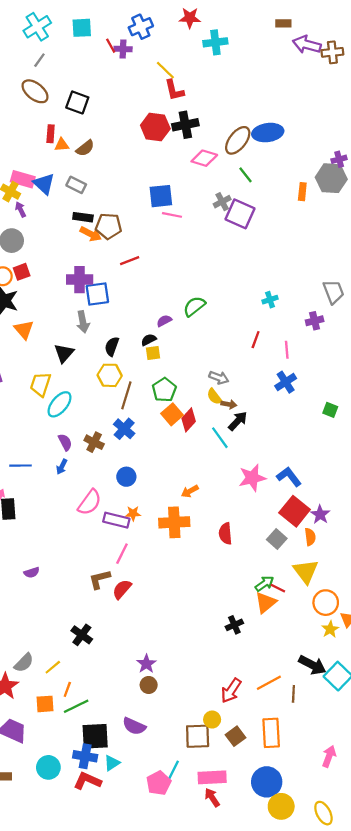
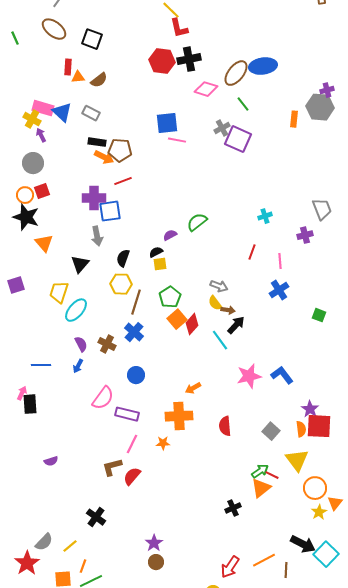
red line: (130, 261) -> (123, 181), moved
red square: (295, 511) -> (319, 426), moved, turned -36
orange star: (133, 513) -> (163, 443), moved

